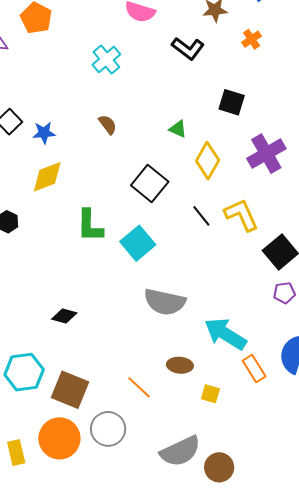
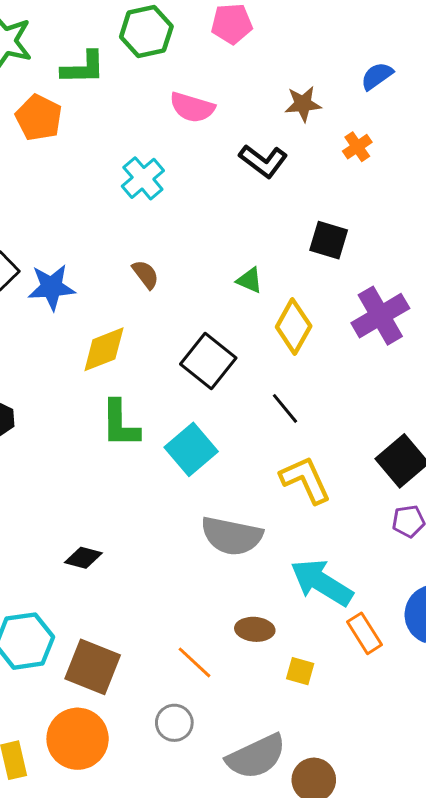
blue star: (44, 133) -> (51, 287), size x1.4
yellow diamond: (47, 177) -> (104, 349), moved
yellow L-shape: (241, 215) -> (305, 480), moved
gray circle: (108, 429) -> (174, 723), moved, size x0.7

